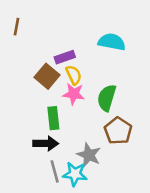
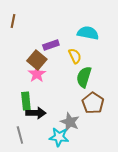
yellow semicircle: (74, 75) -> (75, 56), moved
pink star: (74, 94) -> (37, 74), moved, turned 30
green rectangle: (53, 118) -> (26, 101), moved
gray line: (55, 171) -> (20, 135), moved

